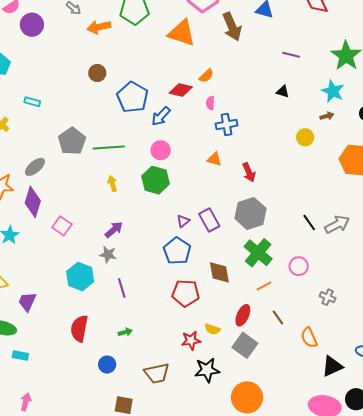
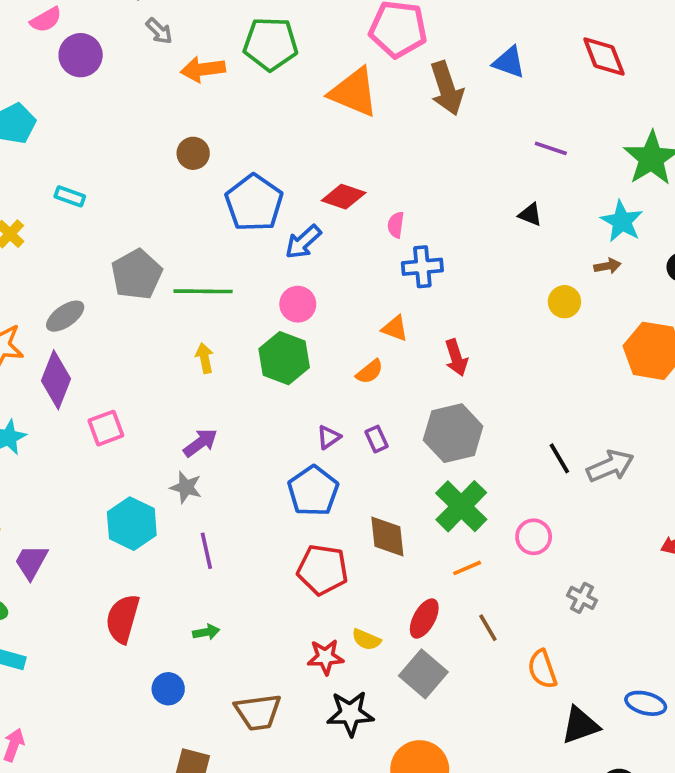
orange semicircle: (206, 76) -> (370, 372), moved
purple rectangle: (209, 220) -> (377, 439), size x0.6
pink square: (62, 226) -> (106, 428), turned 30

